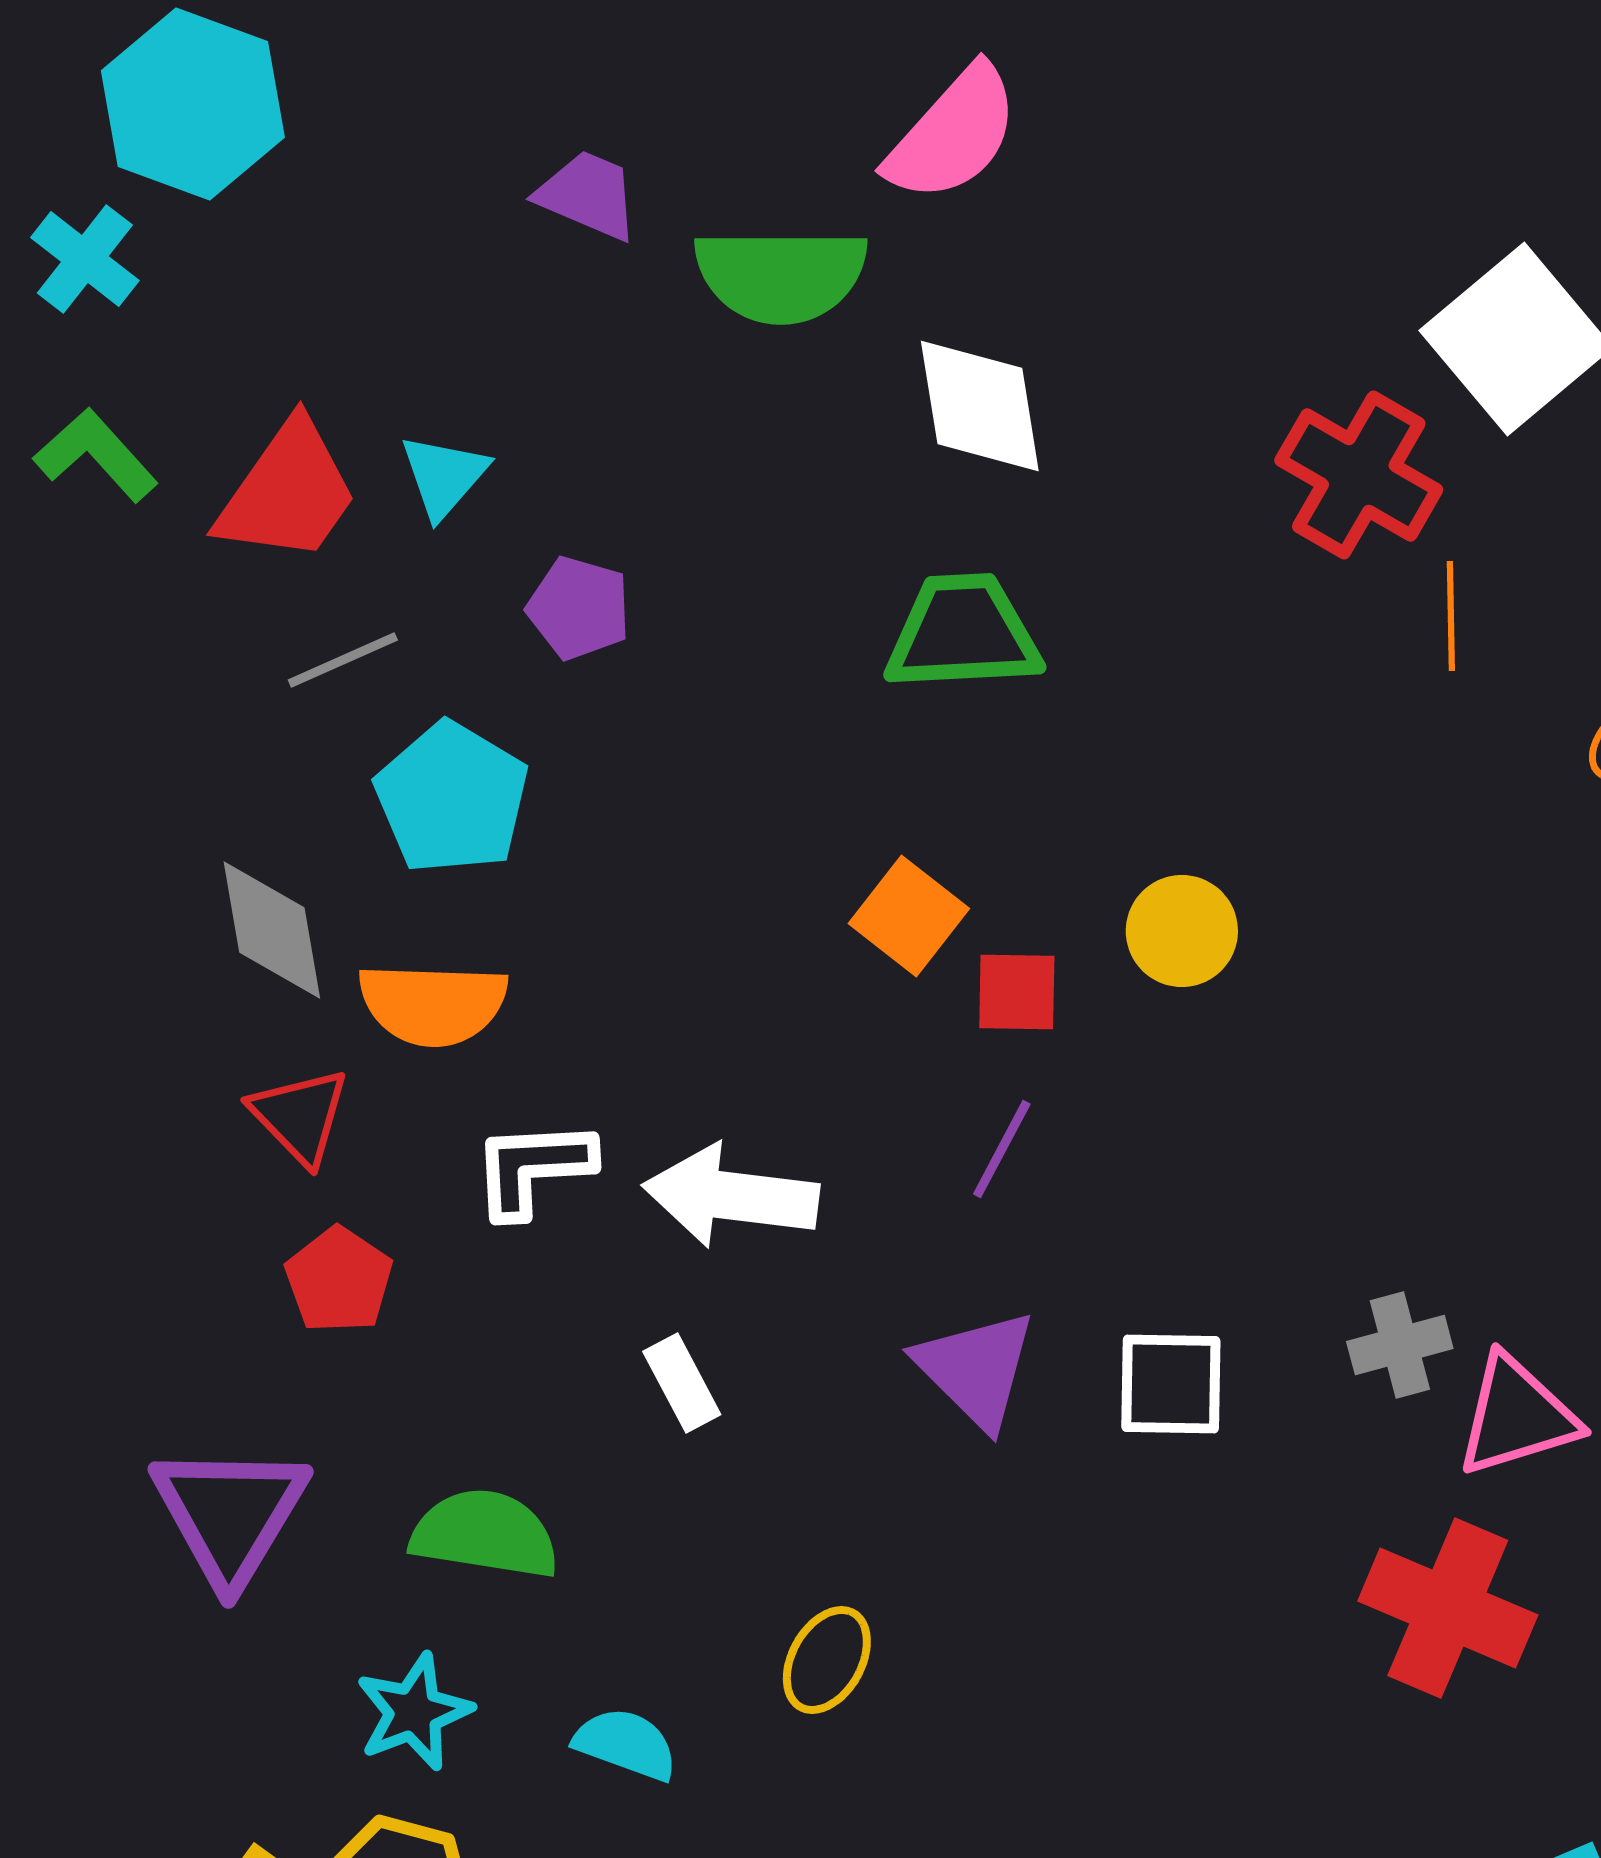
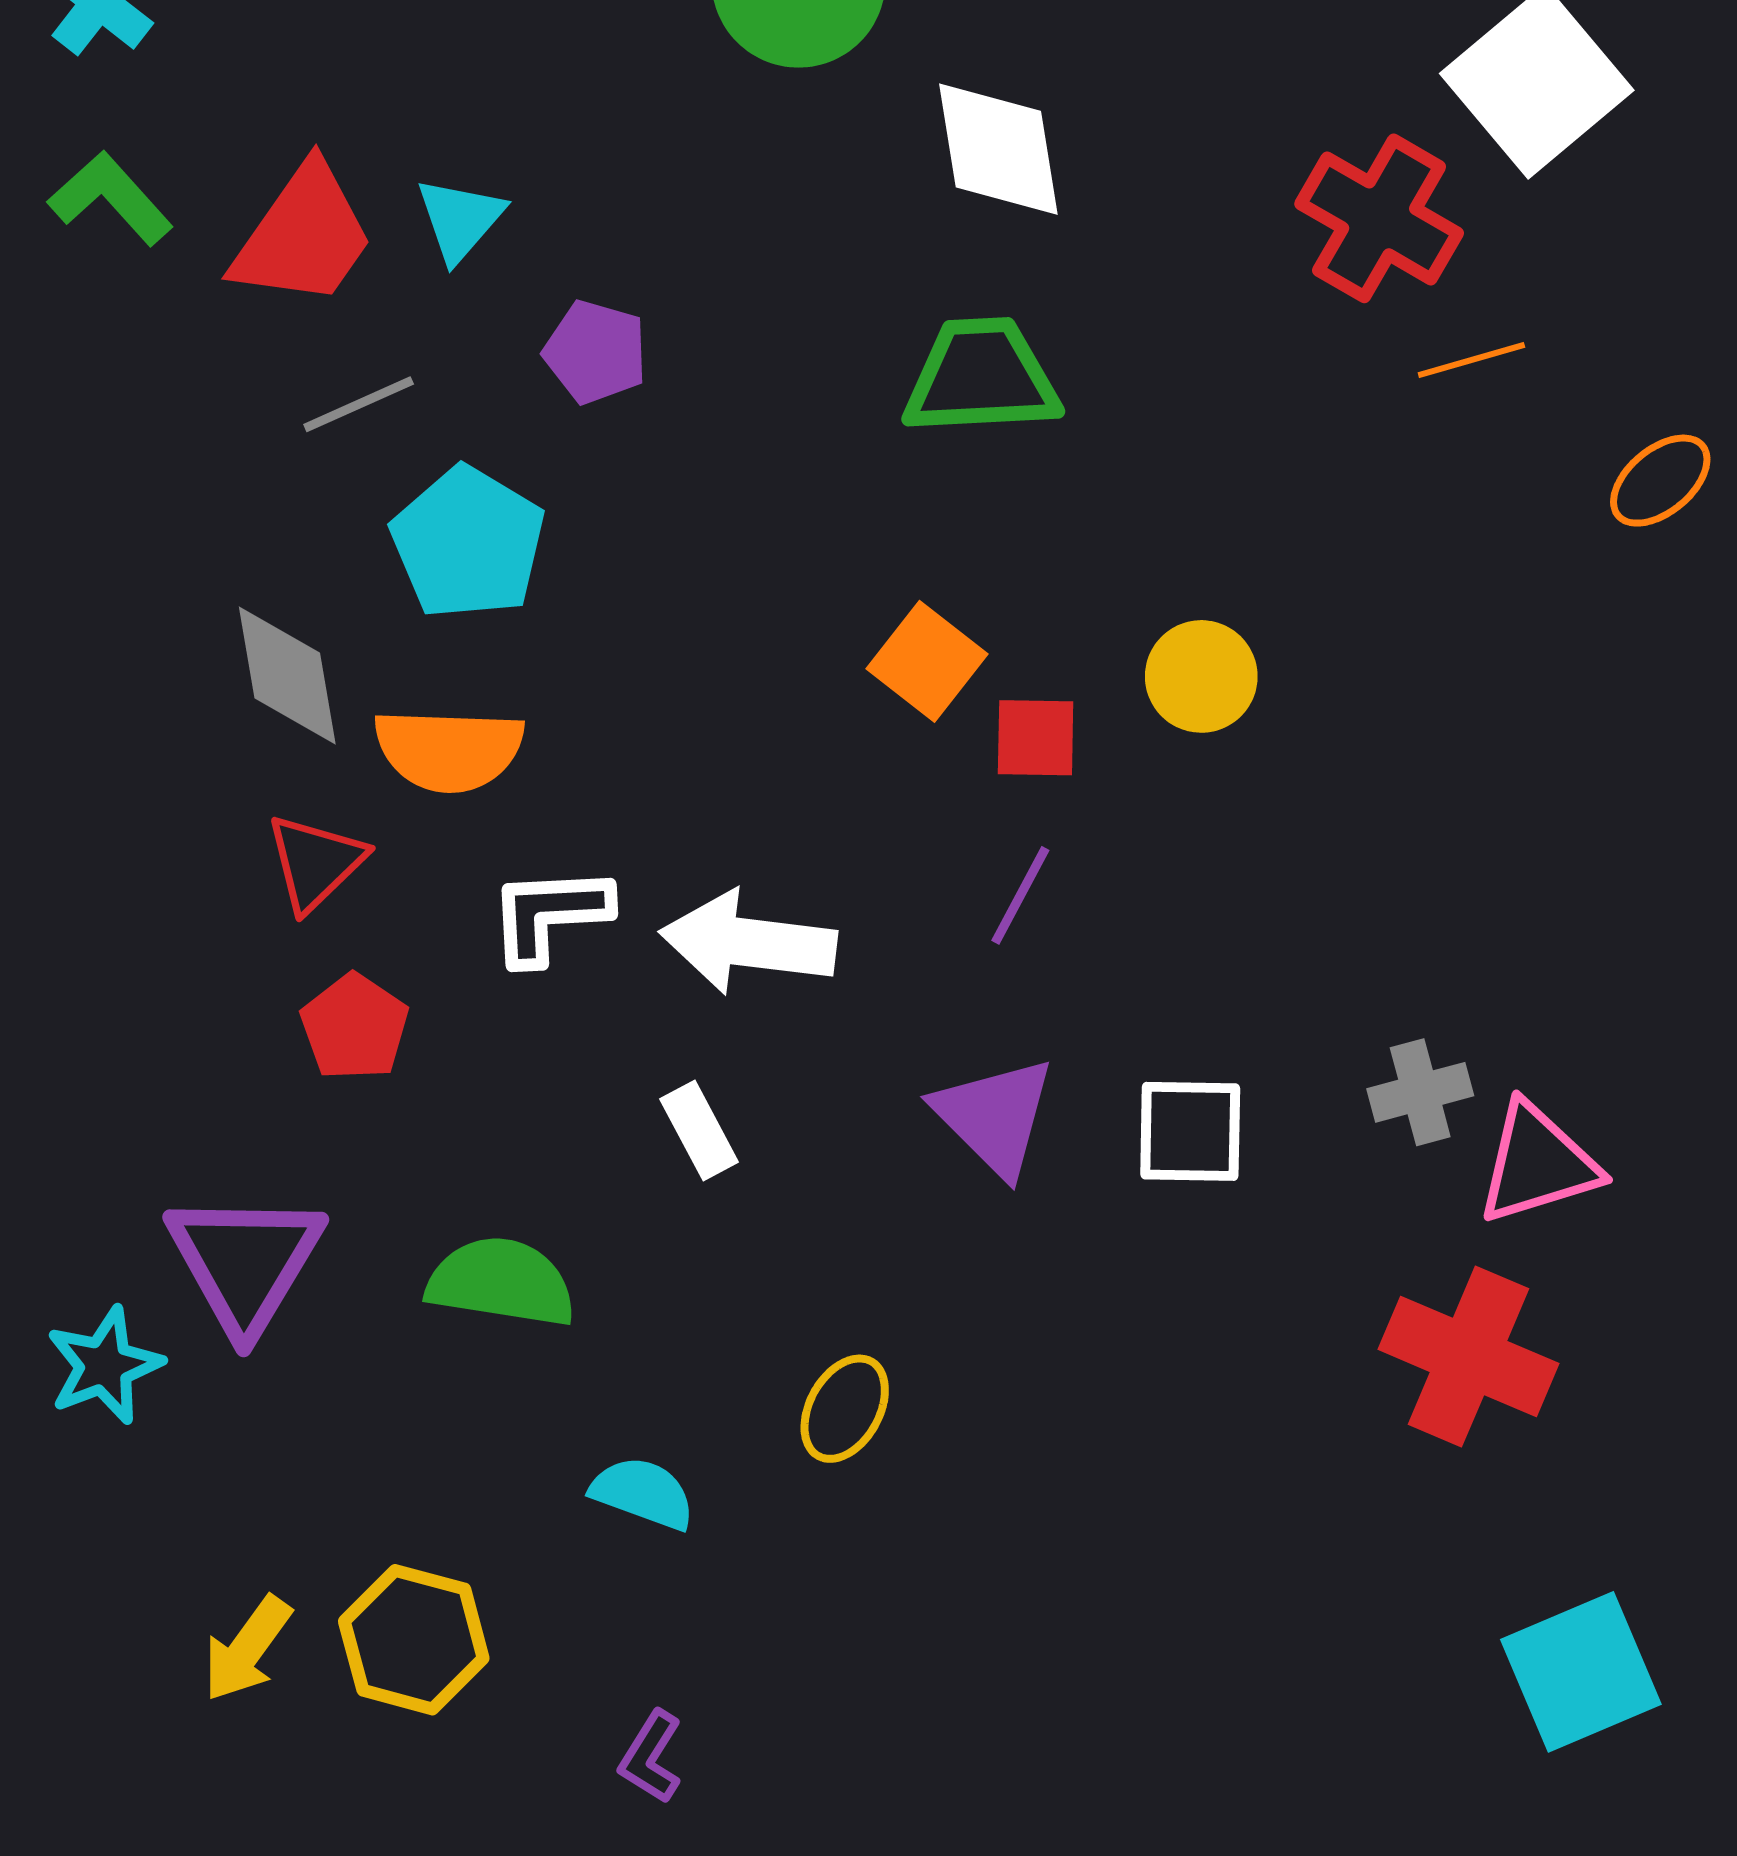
orange line: (1451, 616) -> (1471, 360), turned 75
red triangle: (300, 1116) -> (315, 862), turned 30
cyan star: (414, 1712) -> (104, 1365), moved

